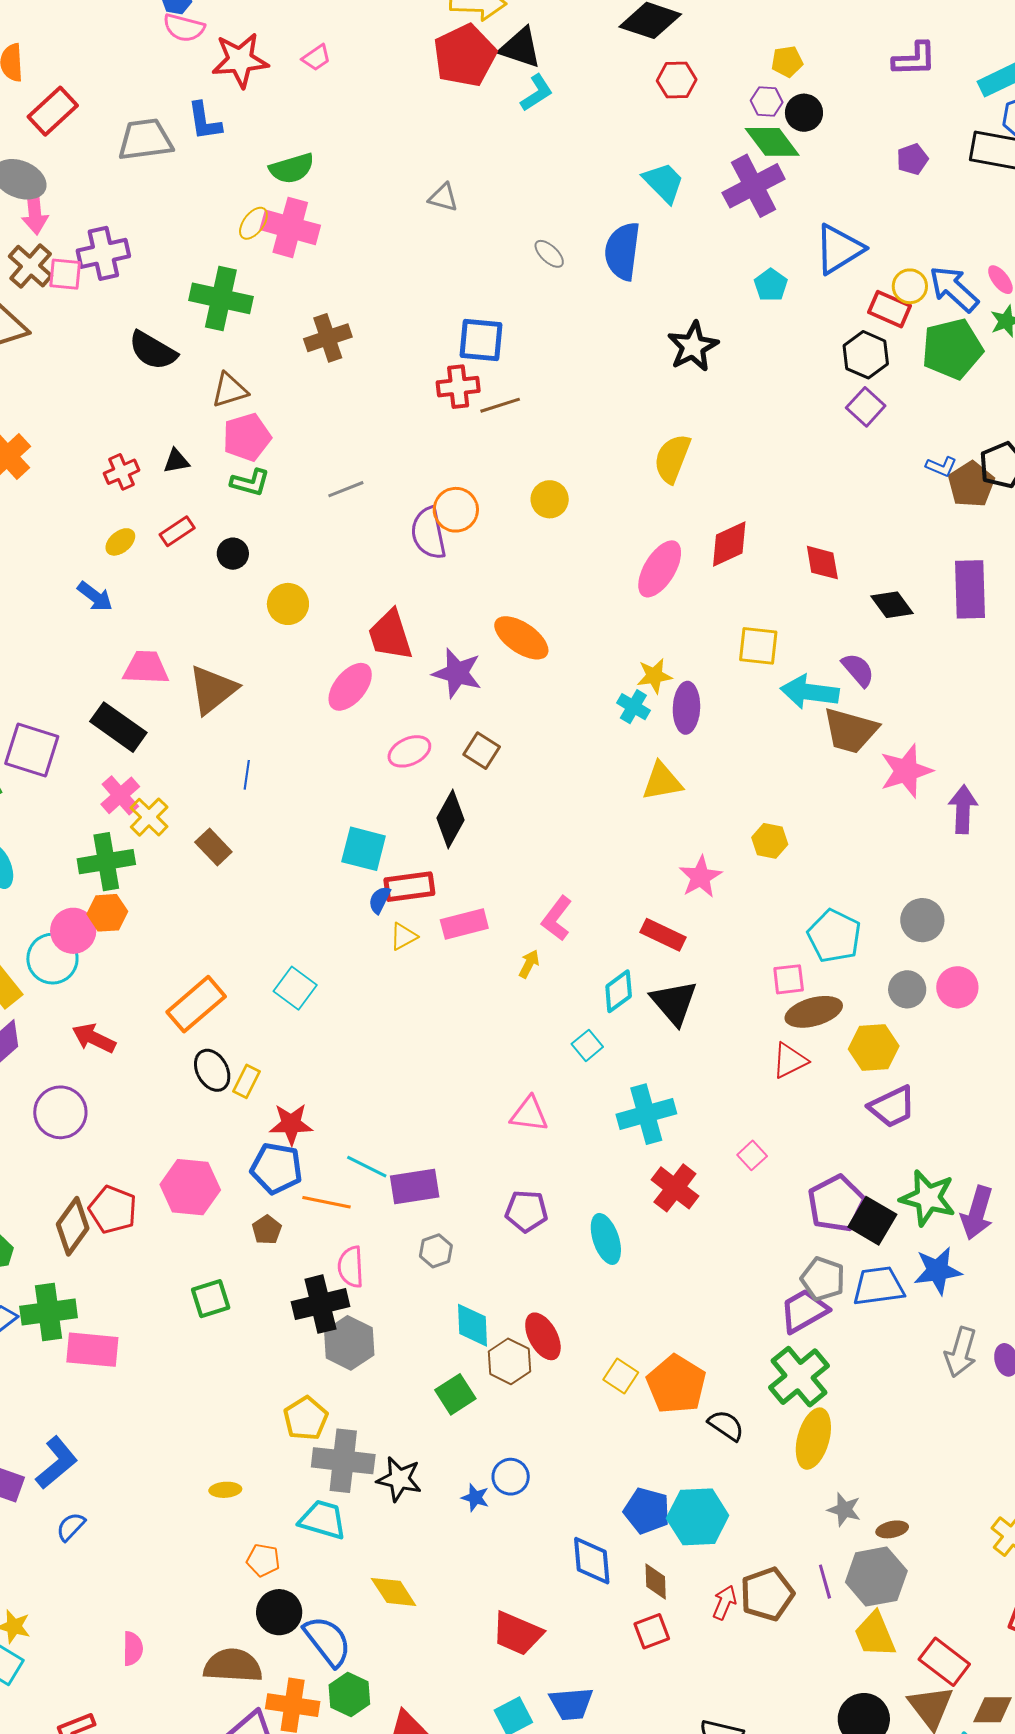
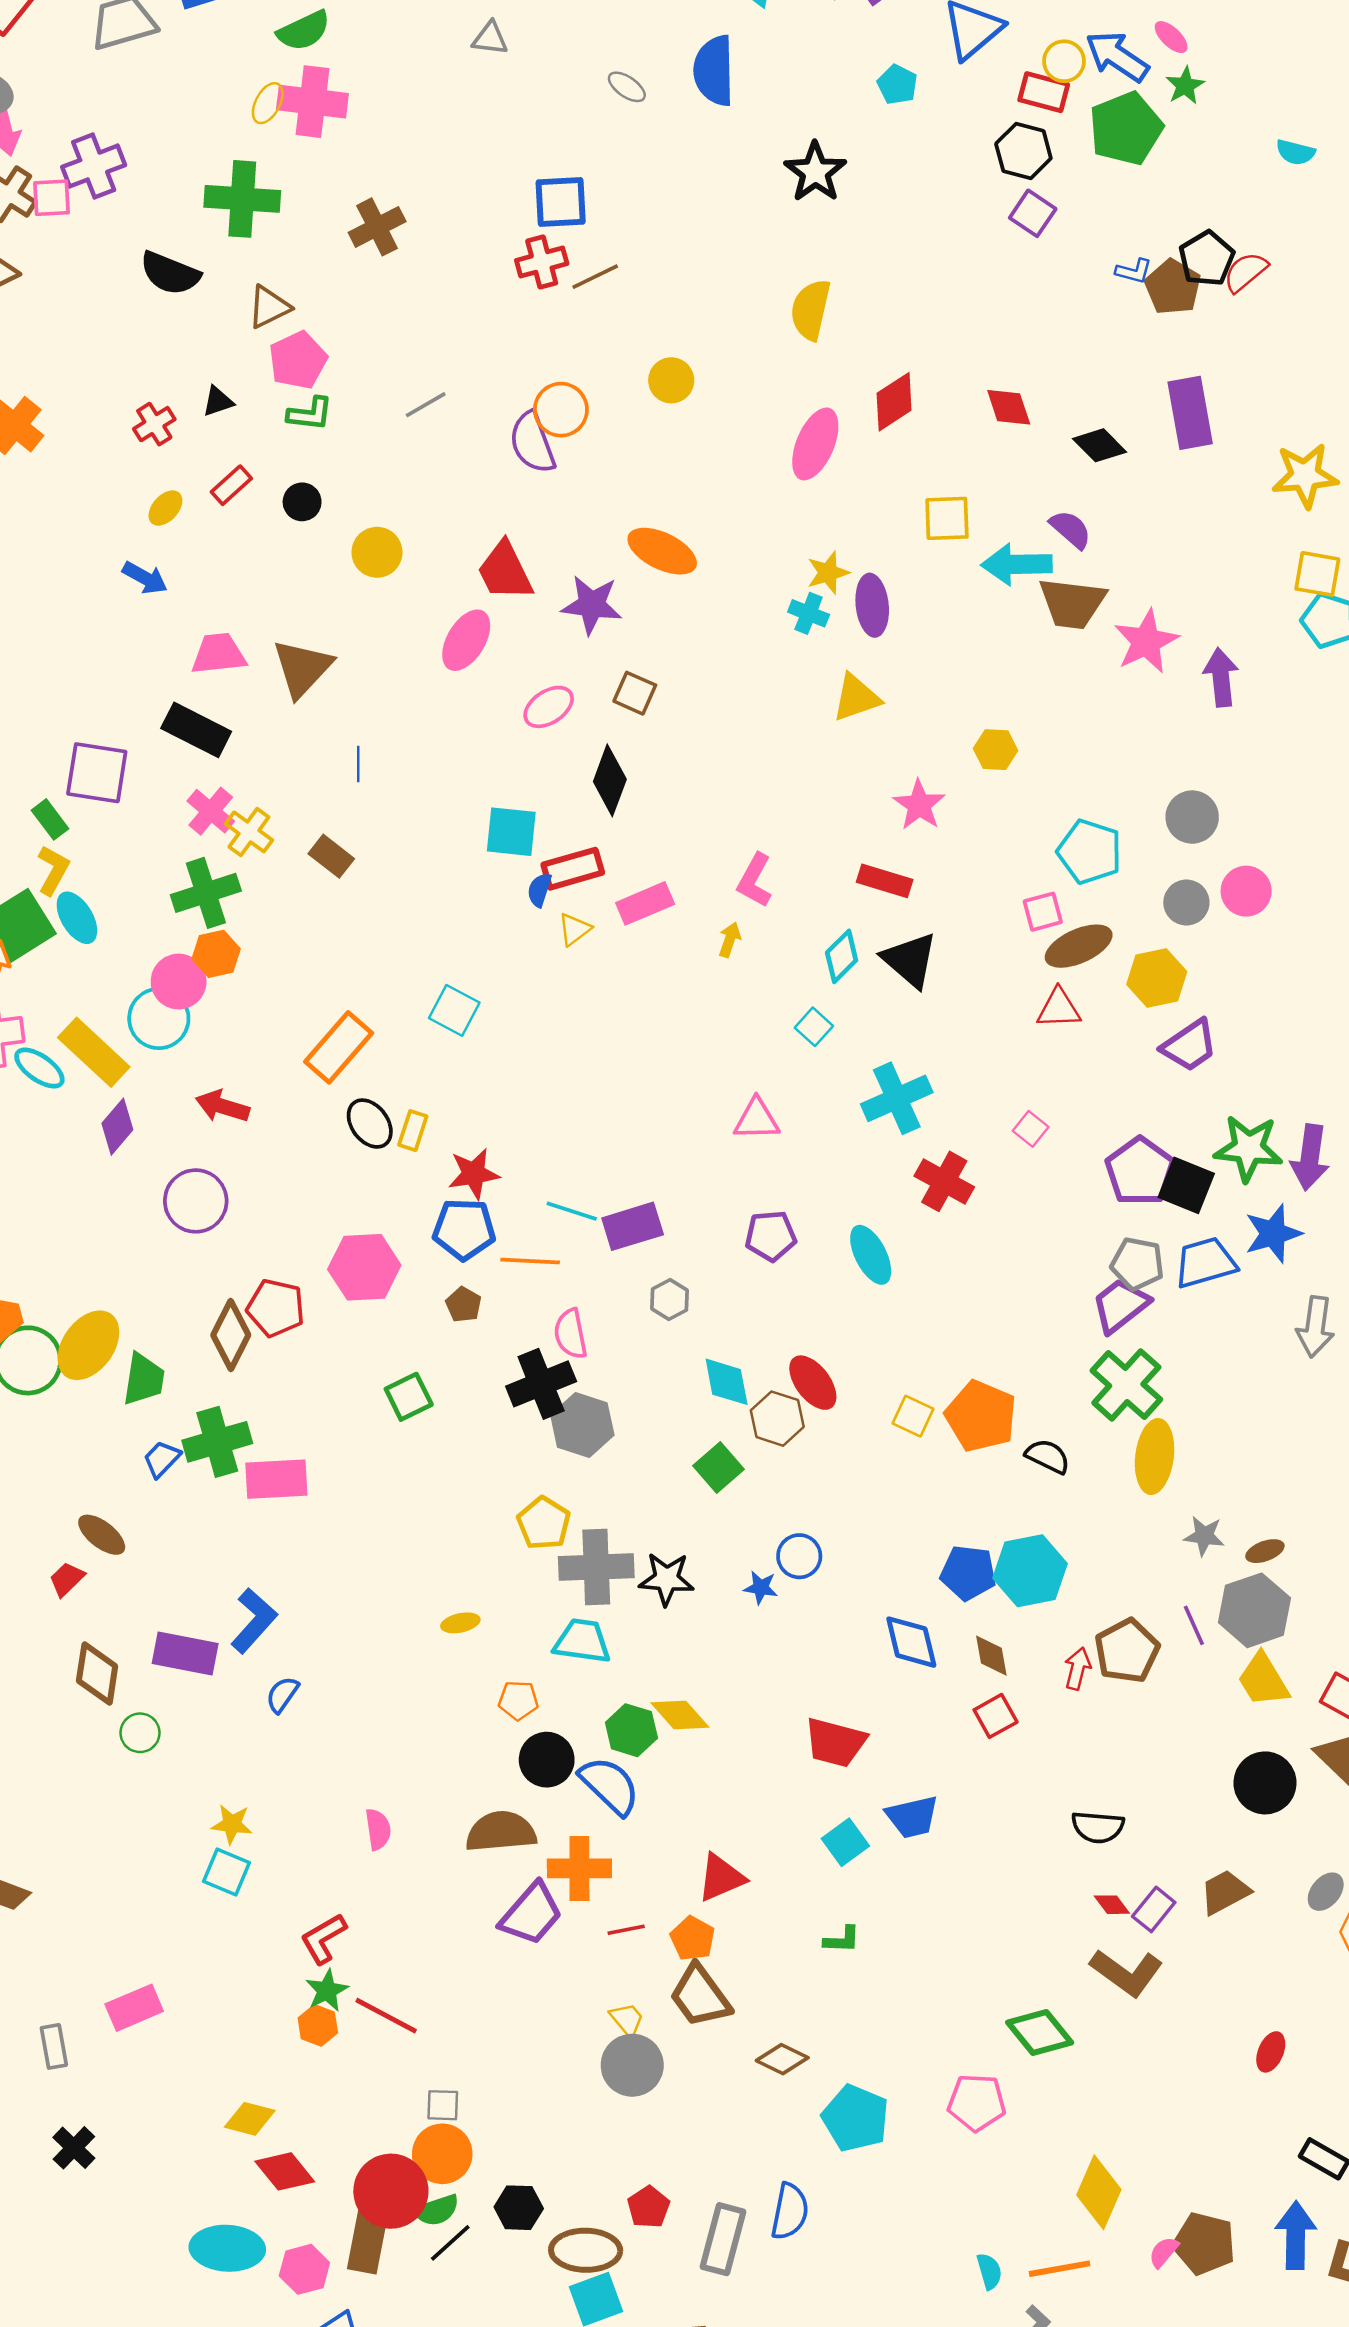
red triangle: (790, 1061) -> (1059, 1009), turned 33
green hexagon: (349, 1695) -> (631, 1730), moved

